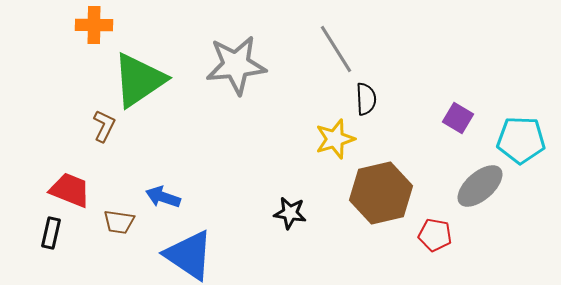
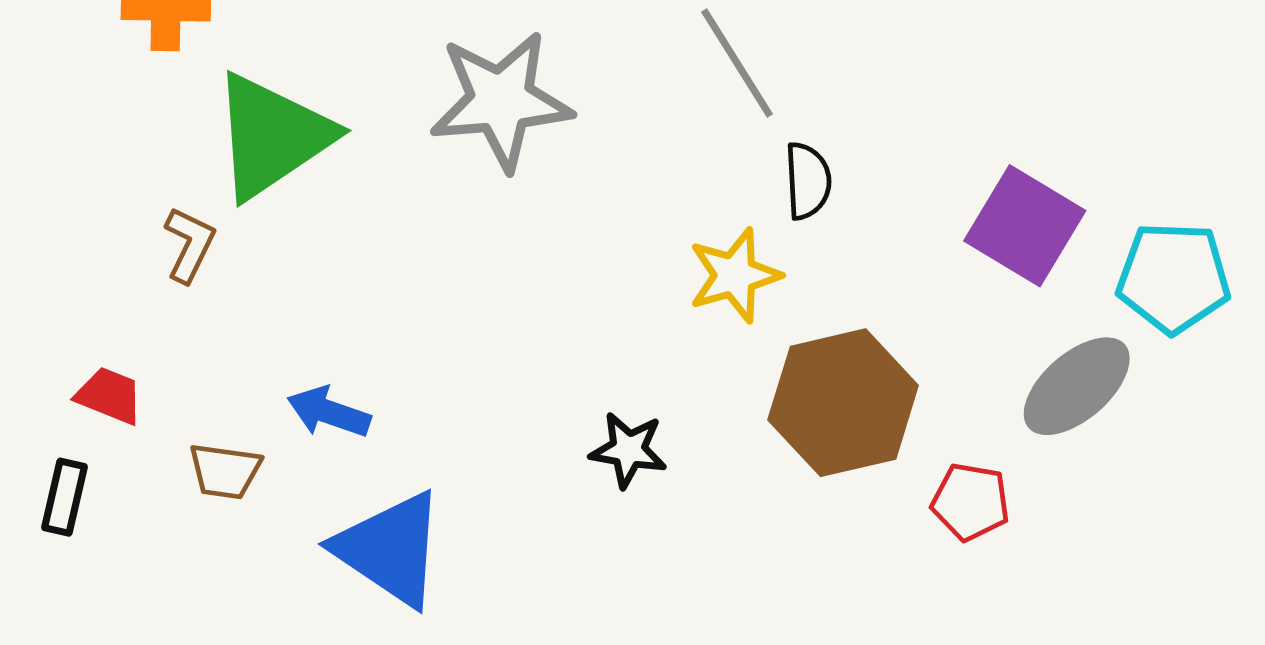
purple square: (458, 118) -> (1025, 226), size x1.6
red trapezoid: (70, 190) -> (109, 396), size x0.7

